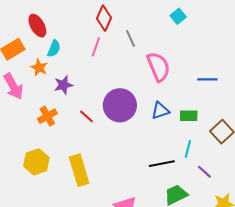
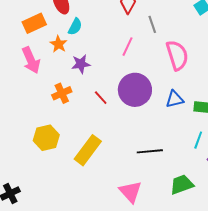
pink line: (96, 47) -> (127, 47), moved
black line: (162, 164) -> (150, 151), moved
yellow rectangle: (79, 170) -> (88, 150), turned 48

